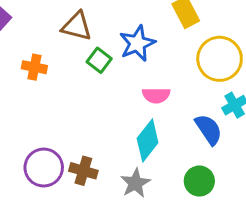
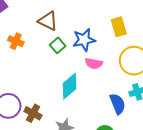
pink semicircle: (156, 95) -> (94, 63), moved
cyan diamond: (148, 140) -> (69, 86), moved

